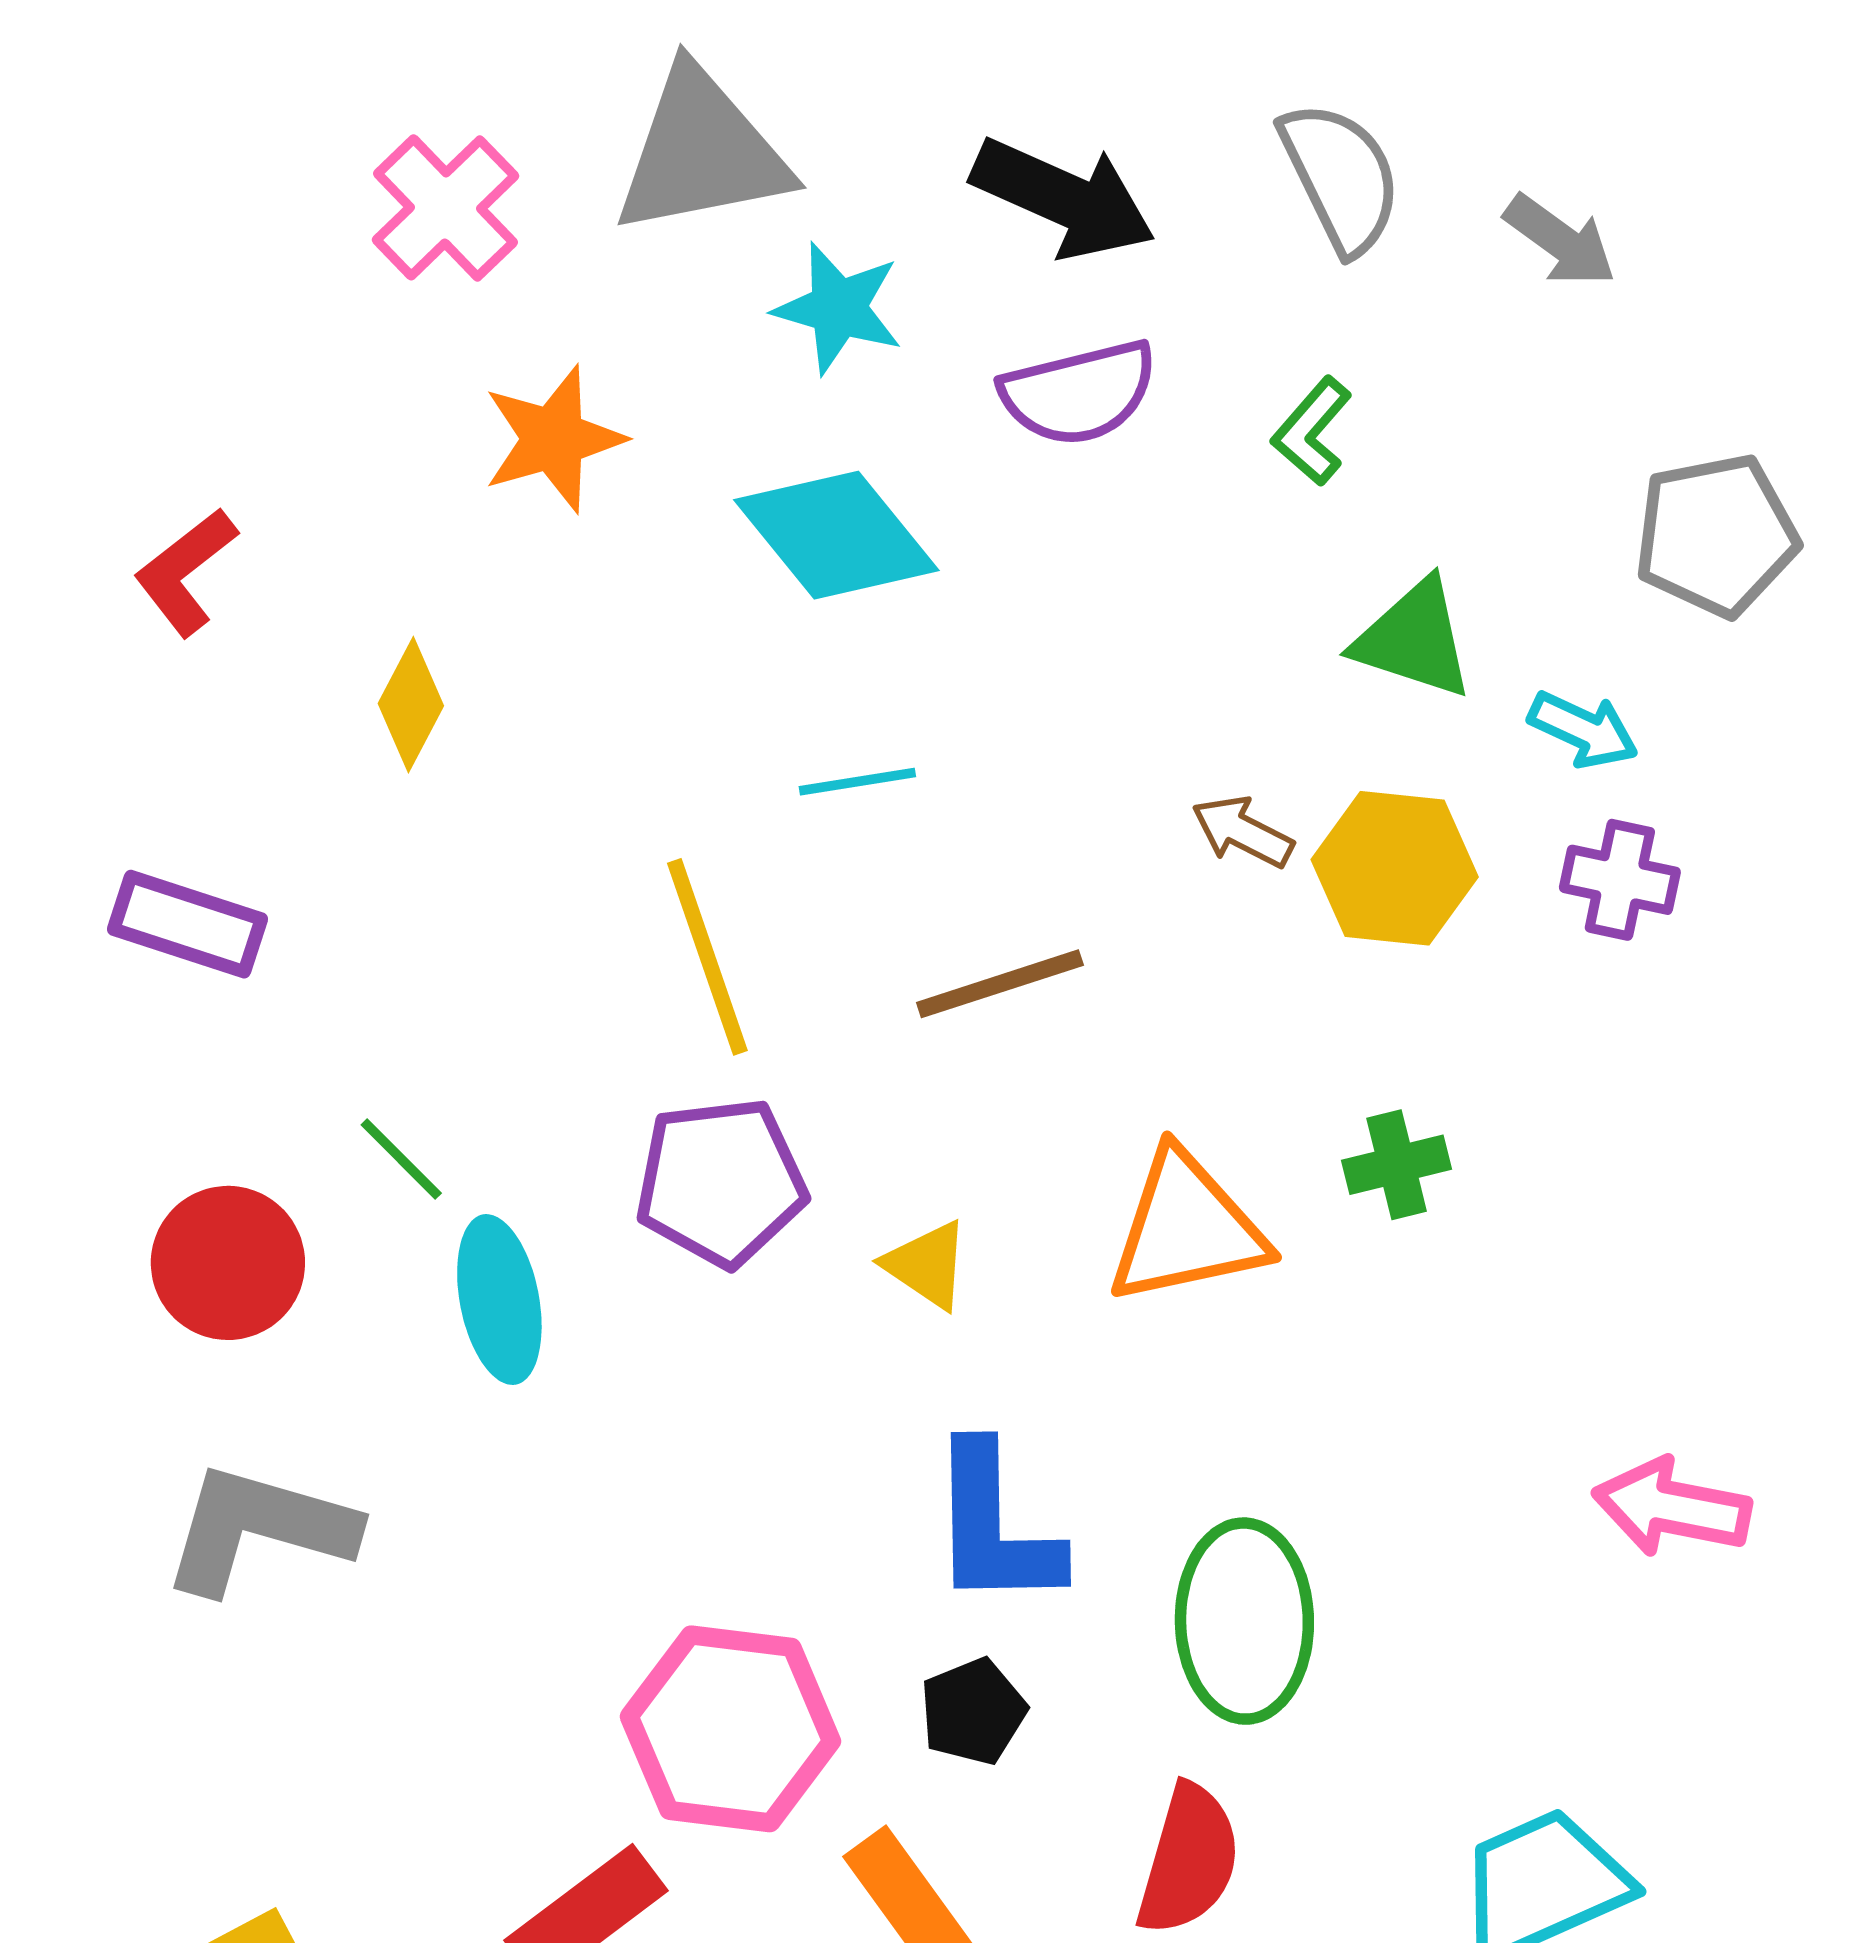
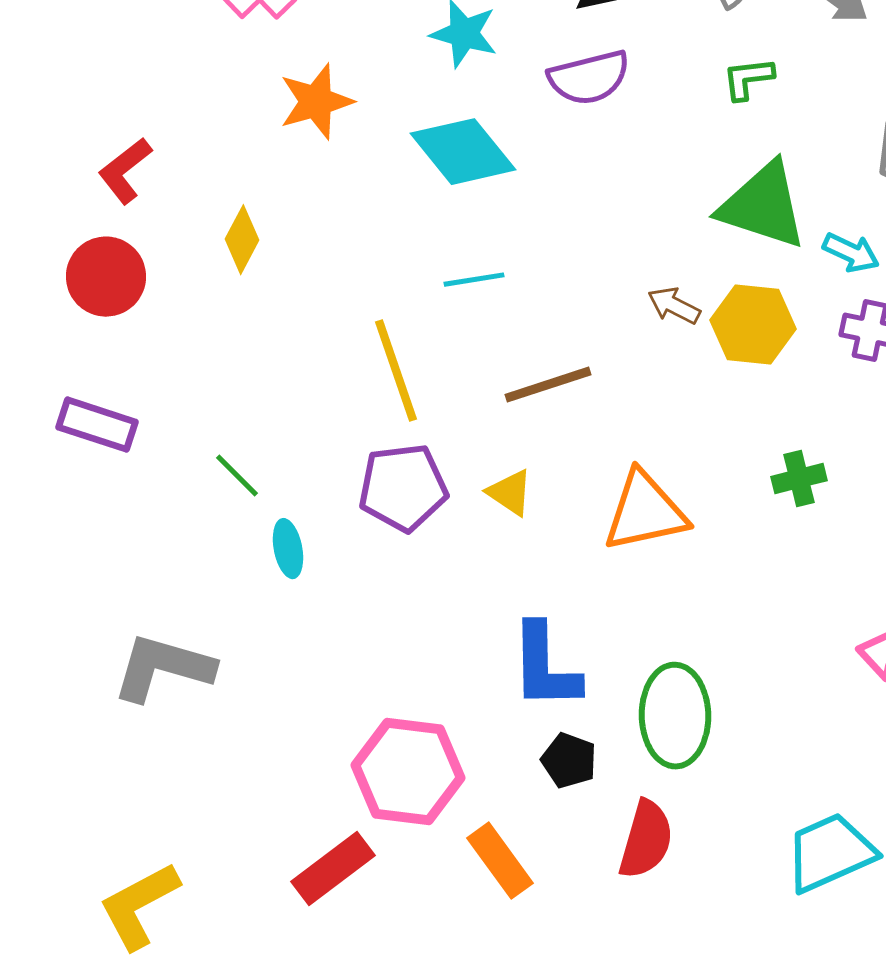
green L-shape: (1312, 431) -> (748, 79), moved, turned 42
green triangle: (1414, 639) -> (763, 206), size x1.4
purple rectangle: (188, 924) -> (97, 425), moved
green cross: (1397, 1165) -> (799, 479), moved
red circle: (228, 1263) -> (106, 277), moved
yellow triangle: (927, 1265) -> (510, 493), moved
cyan ellipse: (499, 1300) -> (288, 549), size x0.7
black pentagon: (973, 1712) -> (569, 761), moved, turned -30

